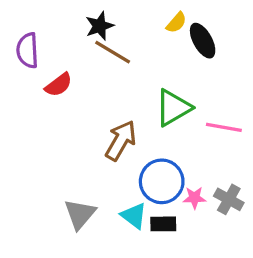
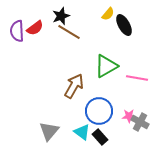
red semicircle: (59, 85) -> (35, 28), moved
pink star: (194, 198) -> (129, 116), moved
black rectangle: (163, 224) -> (100, 137), turned 49

